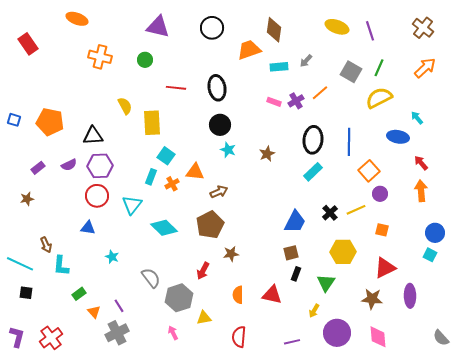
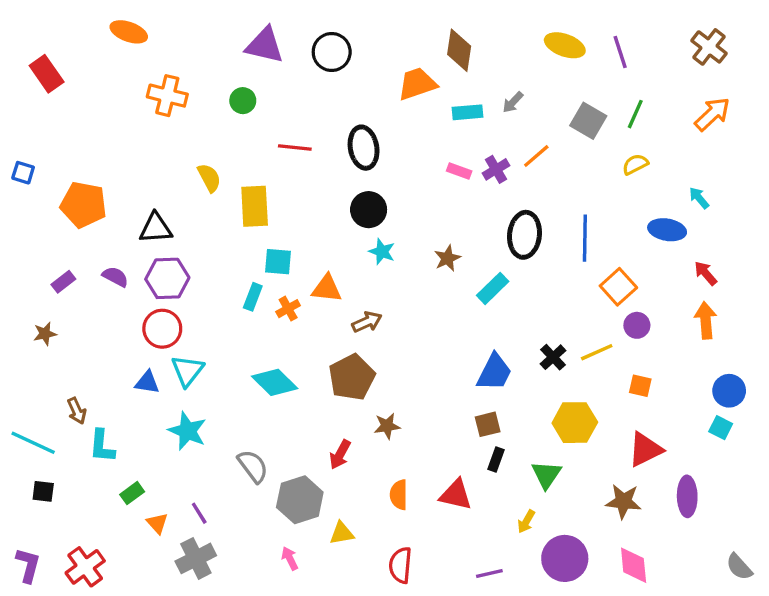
black circle: (212, 28) -> (332, 52), moved
yellow semicircle: (379, 98) -> (635, 164), size x0.6
blue square: (14, 120) -> (23, 173), moved
cyan square: (166, 156) -> (278, 262), turned -30
purple semicircle: (69, 165) -> (115, 277), turned -126
cyan rectangle: (313, 172) -> (493, 288), moved
cyan triangle: (132, 205) -> (187, 371), moved
cyan star: (112, 257) -> (187, 431), size x1.6

